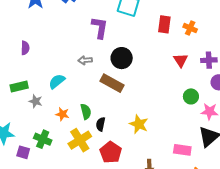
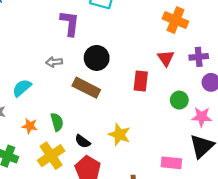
red rectangle: (164, 24) -> (141, 81), moved
orange cross: (190, 28) -> (175, 20), size x1.5
black semicircle: (101, 124) -> (83, 141), moved, turned -64

